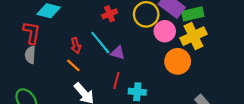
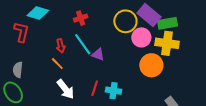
red cross: (110, 14) -> (81, 18), moved
yellow cross: (193, 36) -> (167, 43), turned 30
gray semicircle: (30, 55) -> (18, 70), moved
red line: (116, 80) -> (95, 88), moved

